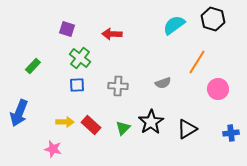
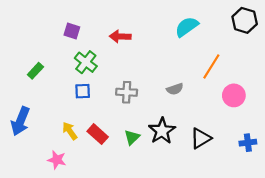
black hexagon: (213, 19) -> (245, 20), moved
yellow arrow: (65, 122) -> (70, 131), turned -126

